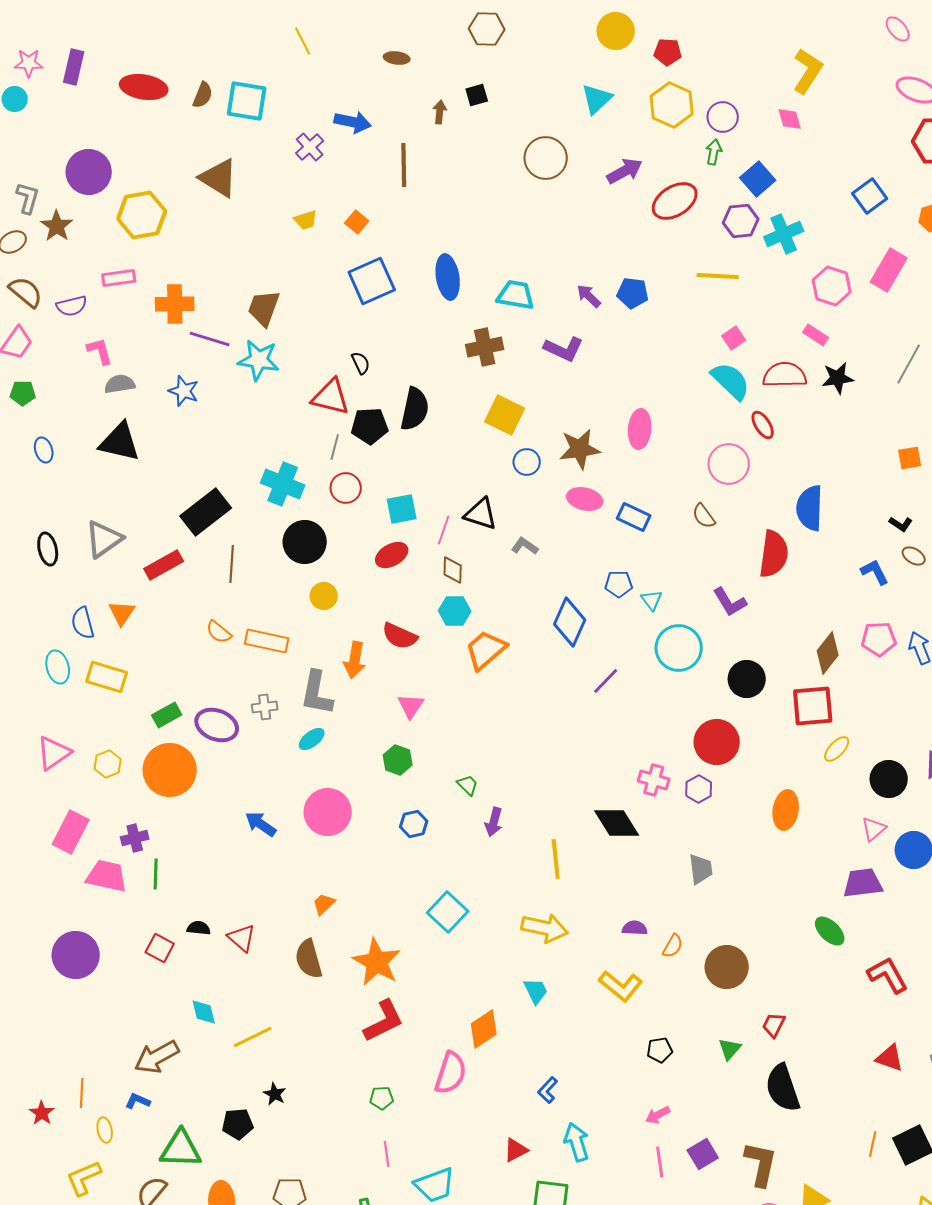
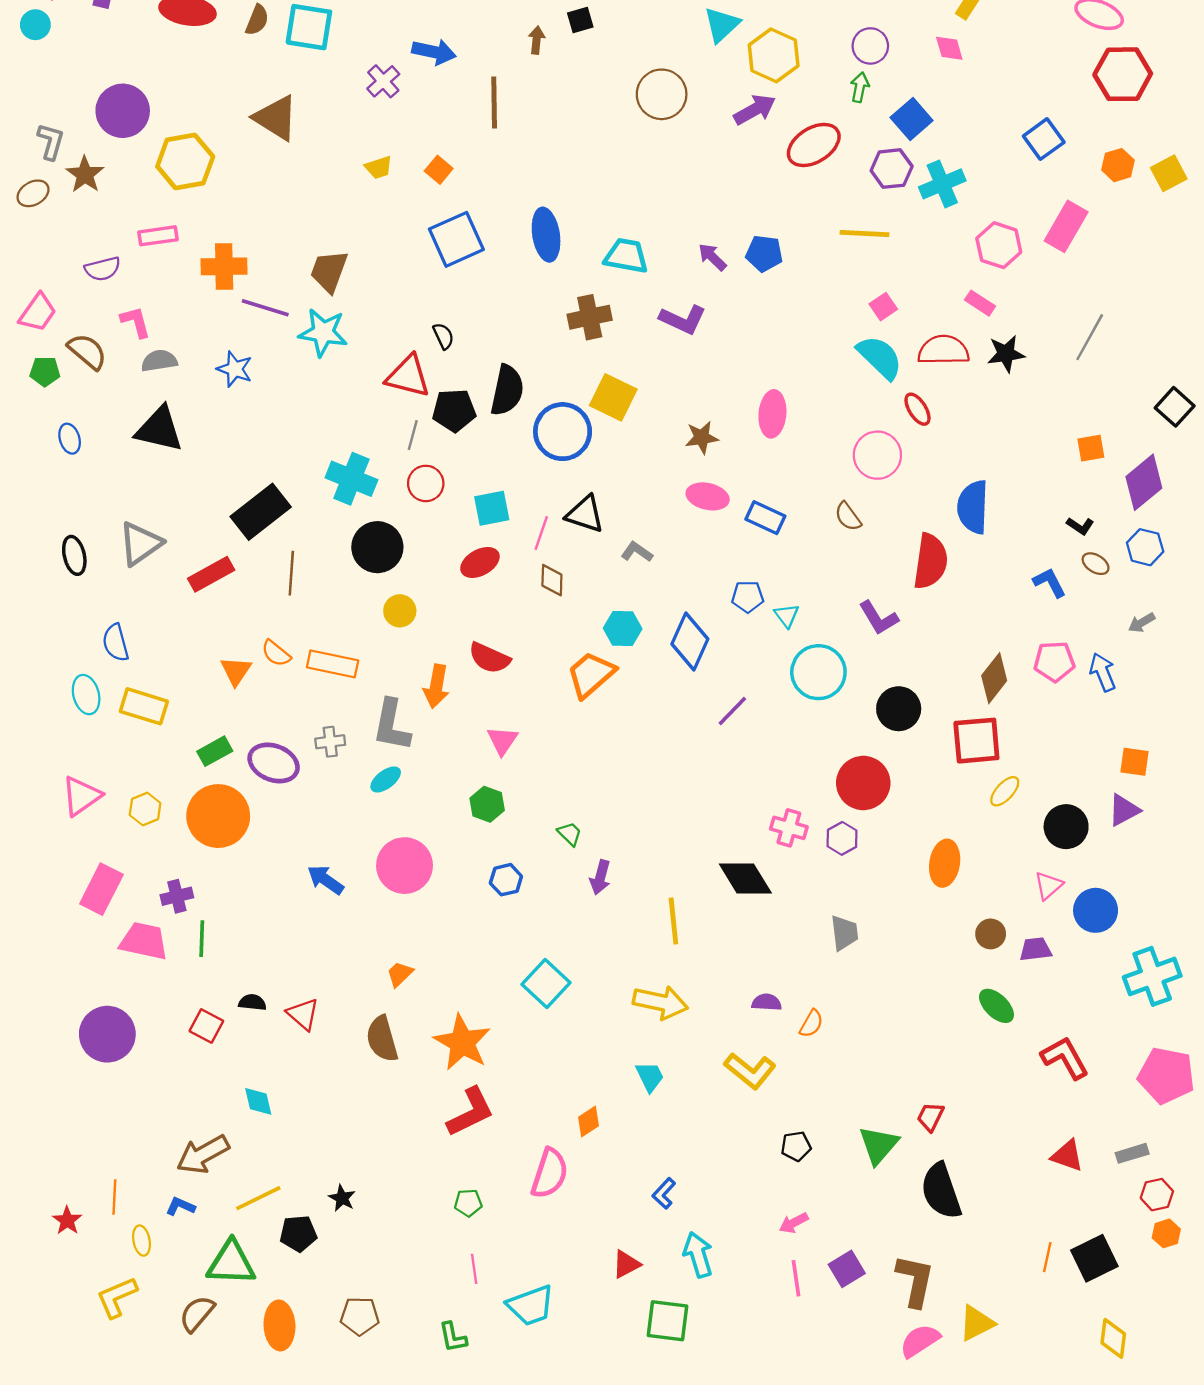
yellow hexagon: (672, 105) -> (774, 55), moved
brown semicircle: (26, 292) -> (87, 351), moved
brown star: (580, 449) -> (702, 437), size x0.7
blue circle: (527, 462) -> (563, 432), moved, size x1.8
cyan hexagon: (455, 611) -> (623, 629), moved
orange triangle: (122, 613) -> (236, 671), moved
purple trapezoid: (863, 883) -> (1035, 949), size x0.7
brown circle: (727, 967) -> (991, 934), moved, size x0.6
orange diamond: (484, 1029) -> (588, 1121), size x0.7
yellow line: (253, 1037) -> (258, 1198), moved
green triangle: (730, 1049) -> (879, 1145), size x1.5

